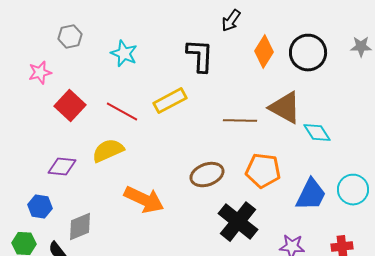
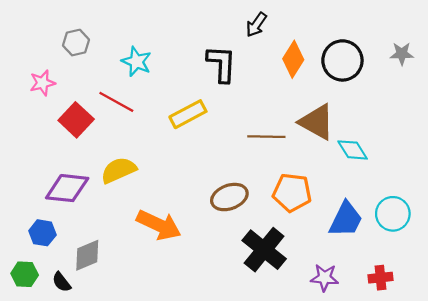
red line: (122, 112) -> (116, 102), moved
purple diamond: (62, 167) -> (67, 188), size x1.4

